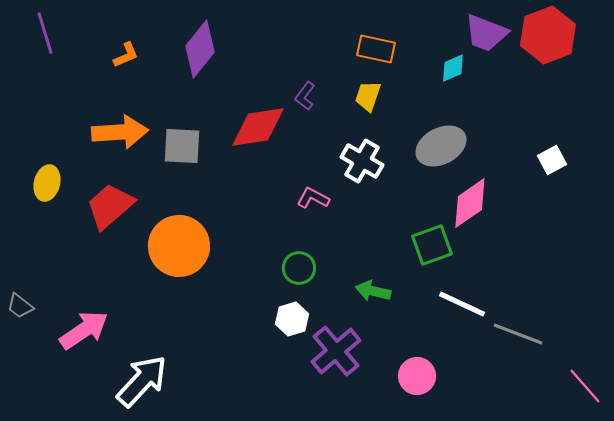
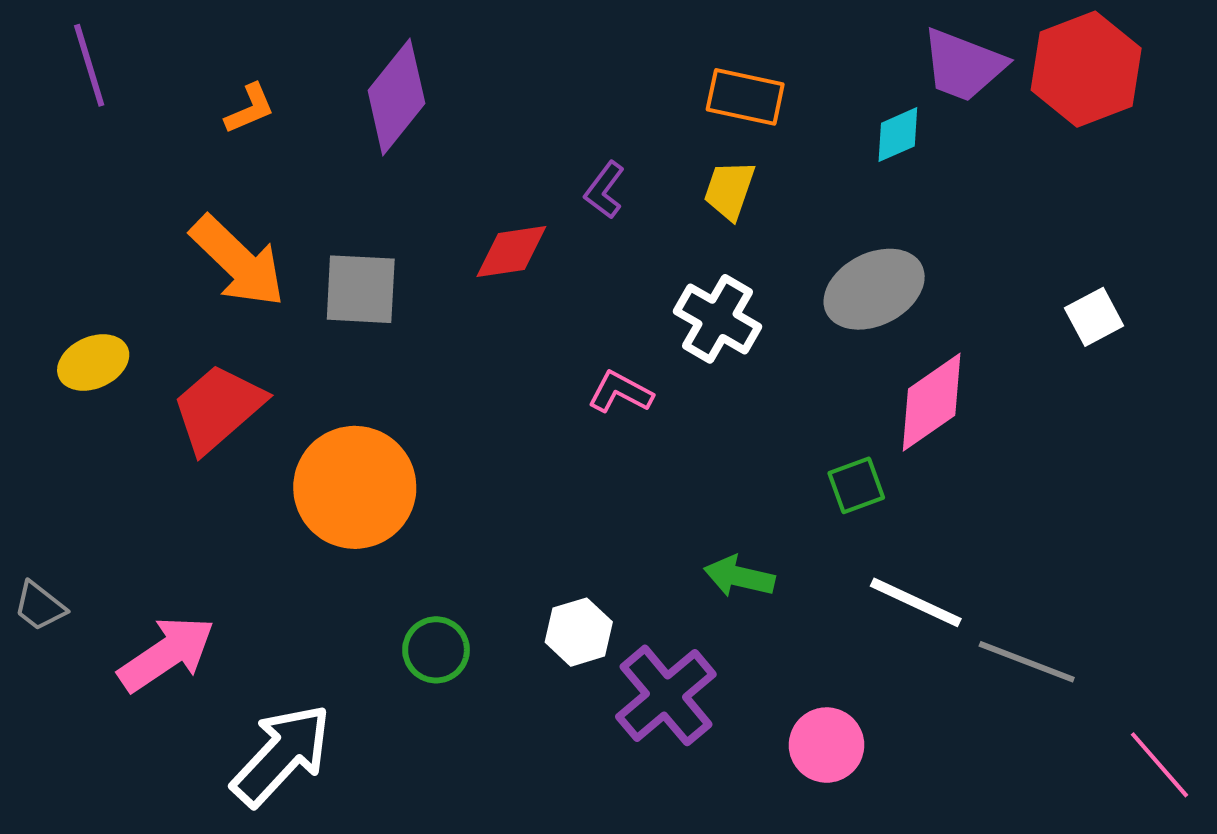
red diamond: (258, 127) -> (511, 252), size x0.7
orange arrow: (120, 132) -> (238, 261), turned 48
yellow ellipse: (47, 183) -> (93, 362), turned 52
green square: (432, 245) -> (856, 485), size x0.7
green circle: (299, 268) -> (436, 650), moved

